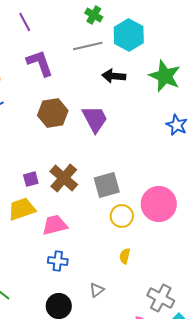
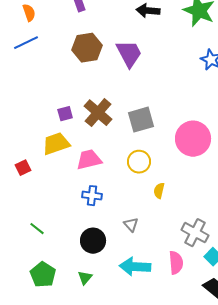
yellow circle: (122, 216) -> (139, 162), moved
gray triangle: (97, 290) -> (131, 225), turned -35

